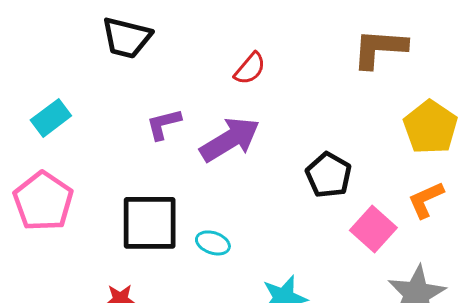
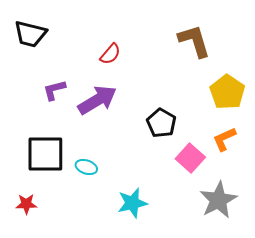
brown L-shape: (380, 49) -> (194, 41), turned 69

